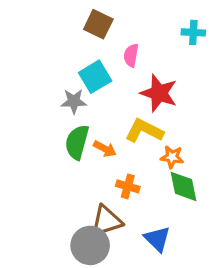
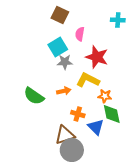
gray star: (74, 101) -> (65, 62), moved
green semicircle: (77, 142) -> (34, 96), moved, turned -70
orange arrow: (105, 149) -> (64, 91), turned -40
blue triangle: (157, 239) -> (96, 127), moved
gray circle: (90, 245) -> (72, 150), moved

